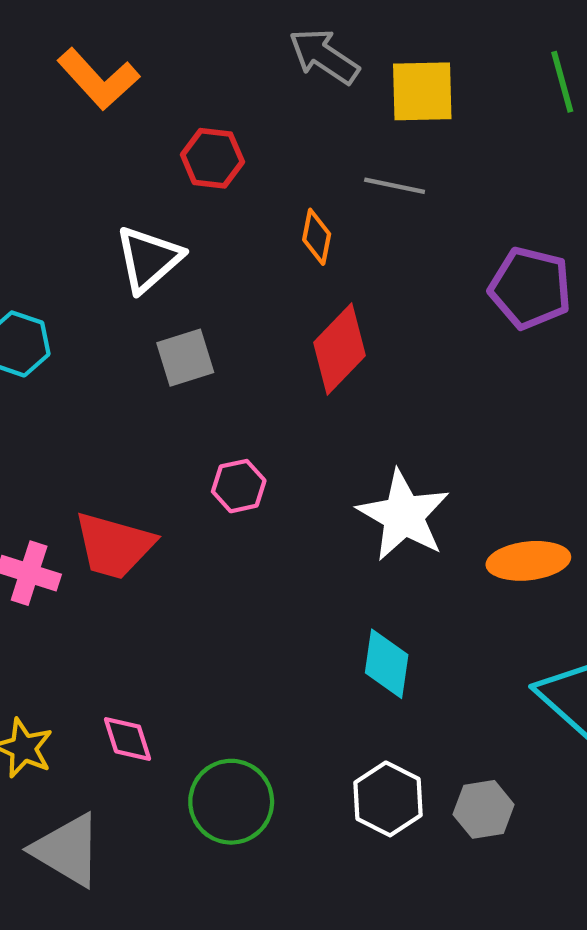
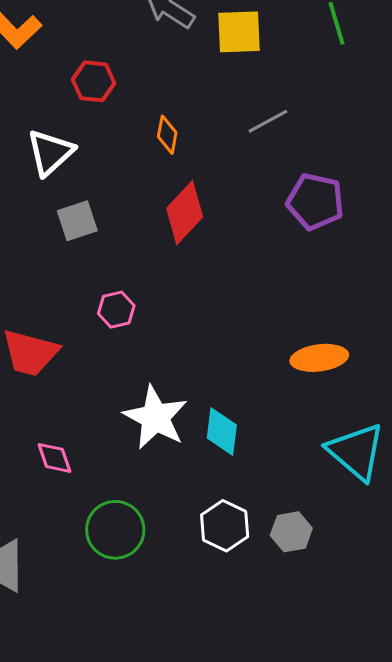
gray line: (395, 186) -> (268, 121), moved, turned -39
purple pentagon: (530, 288) -> (315, 202), moved
white star: (403, 515) -> (155, 417), moved
pink diamond: (128, 739) -> (54, 458), moved

